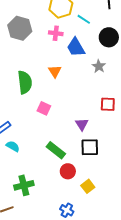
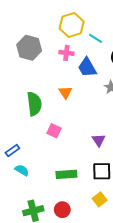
purple triangle: (82, 124) -> (99, 140), moved
green rectangle: (56, 150) -> (66, 174), turned -42
red circle: (68, 171) -> (62, 210), moved
yellow square: (88, 186) -> (100, 199), moved

